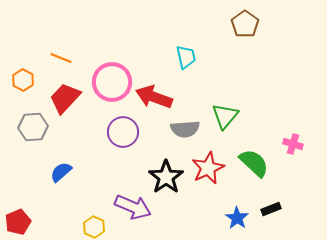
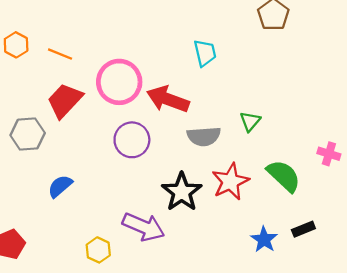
orange hexagon: (23, 80) -> (16, 45), moved
green triangle: (225, 116) -> (250, 121), size x0.7

